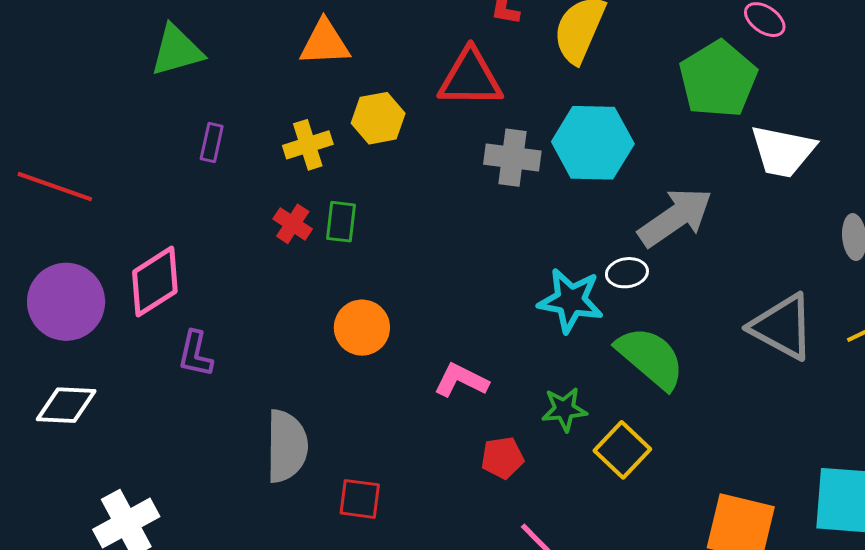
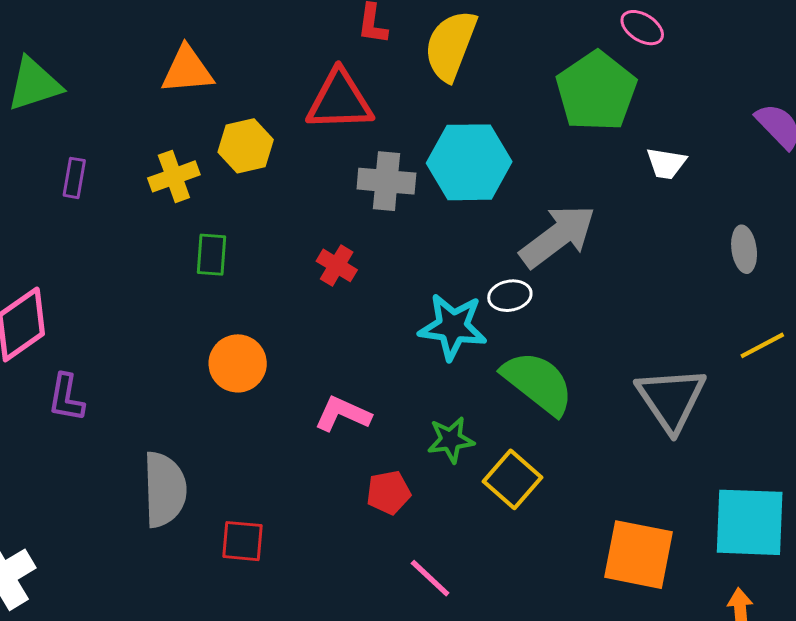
white trapezoid: (783, 151) -> (666, 163), size x0.6
red cross: (293, 224) -> (337, 265), moved
gray triangle: (782, 327) -> (671, 399), moved, turned 30

